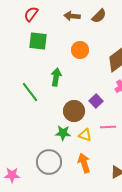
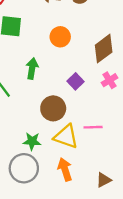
purple square: (96, 101) -> (75, 81), moved
green star: (63, 133) -> (32, 141), moved
yellow triangle: (85, 135) -> (66, 137), size x1.6

